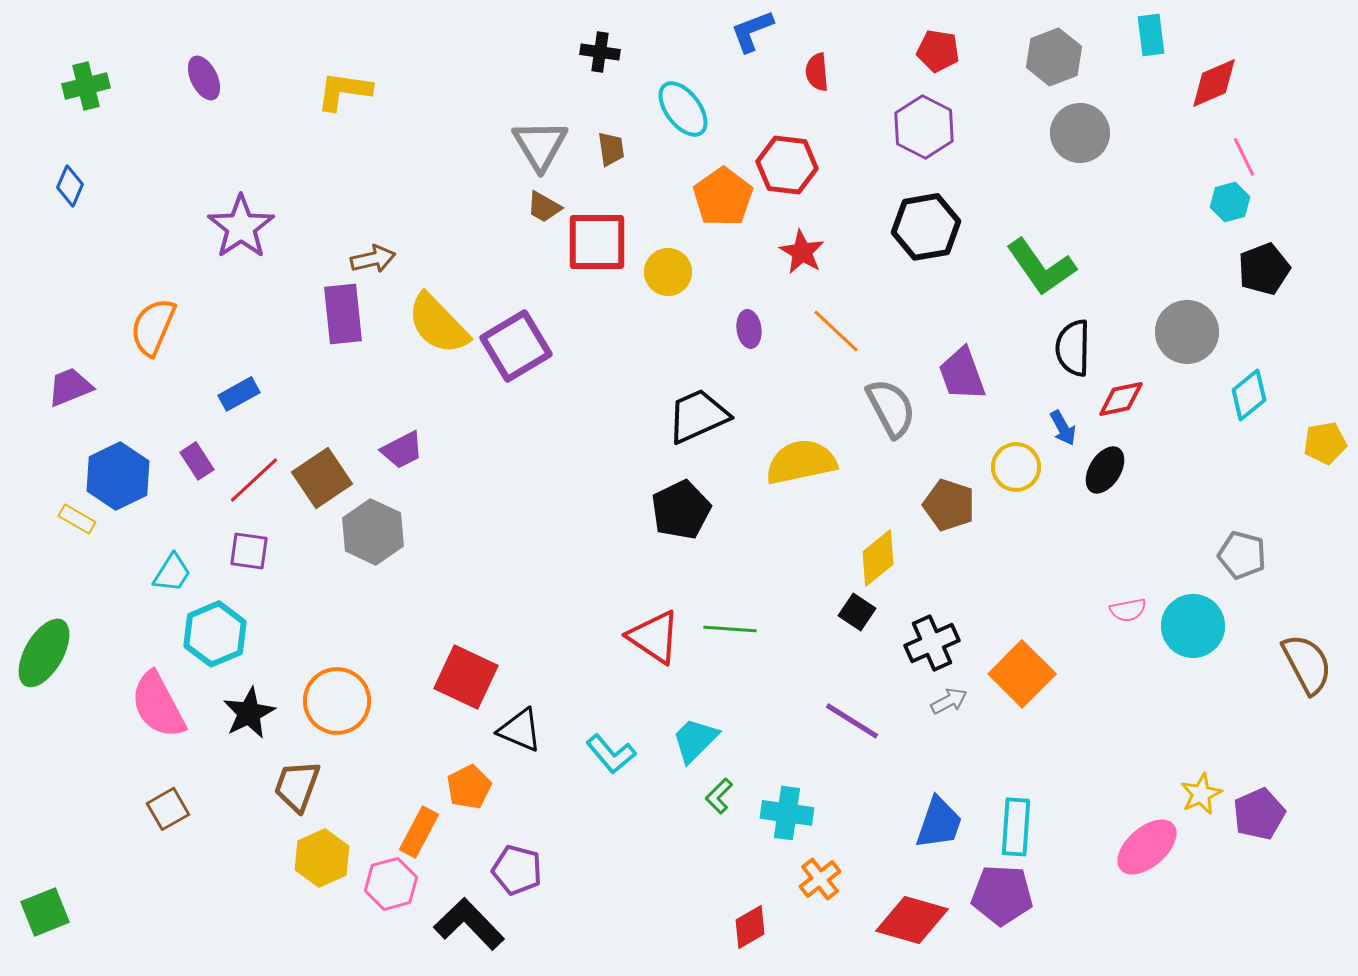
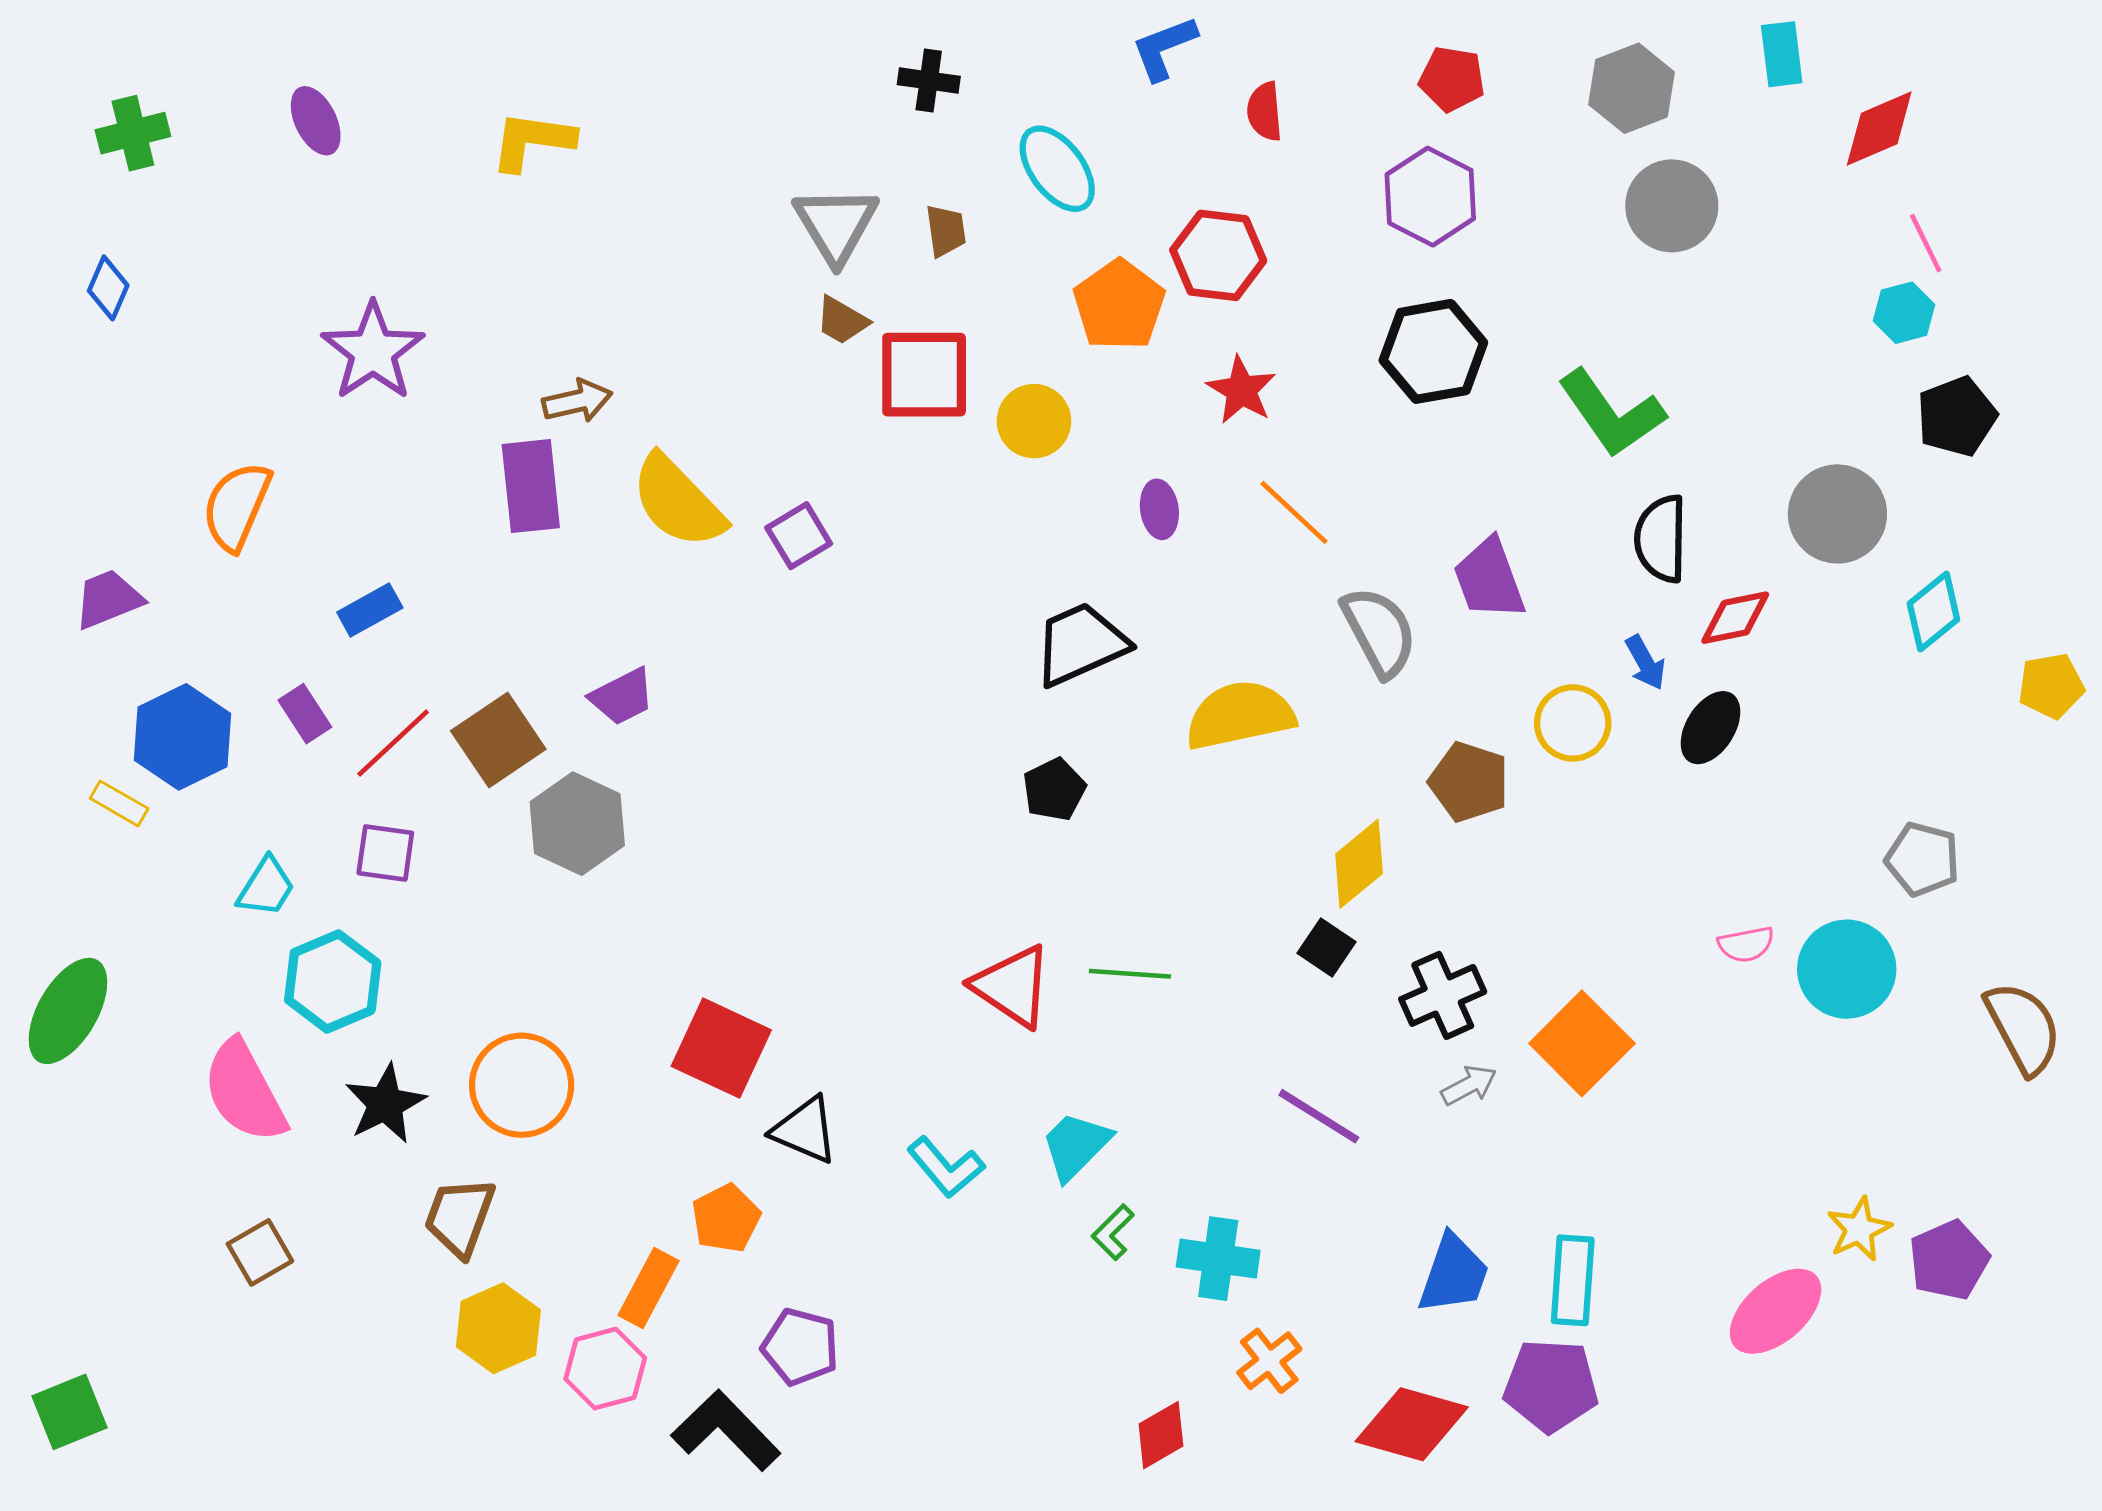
purple square: (516, 346) -> (799, 536), size x0.6
black pentagon: (681, 510) -> (1054, 790), size x0.7

